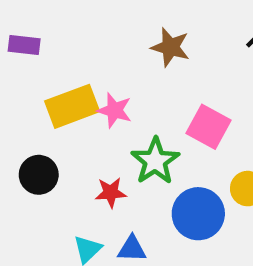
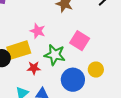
yellow rectangle: (72, 106) -> (19, 50), moved
green star: (155, 161) -> (55, 55), turned -30

